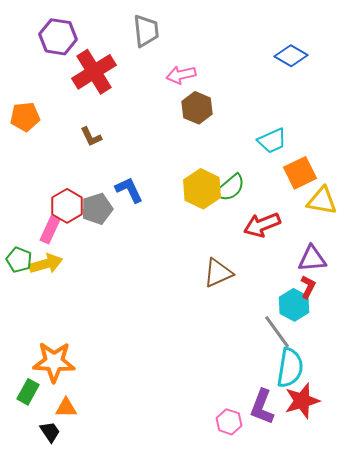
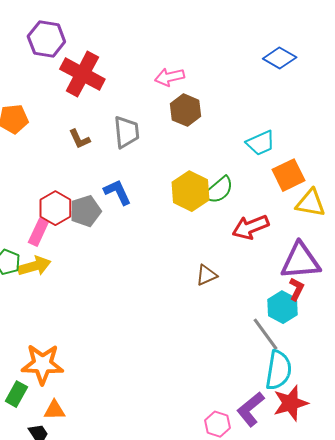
gray trapezoid: (146, 31) -> (126, 132), moved
red cross: (94, 72) -> (82, 74), turned -30
purple triangle: (312, 259) -> (301, 261), size x1.4
brown triangle: (218, 273) -> (206, 275), size x0.7
purple L-shape: (262, 407) -> (251, 409), turned 30

